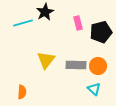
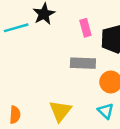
yellow triangle: (46, 60) -> (60, 111), moved
gray rectangle: (76, 65) -> (83, 63), moved

